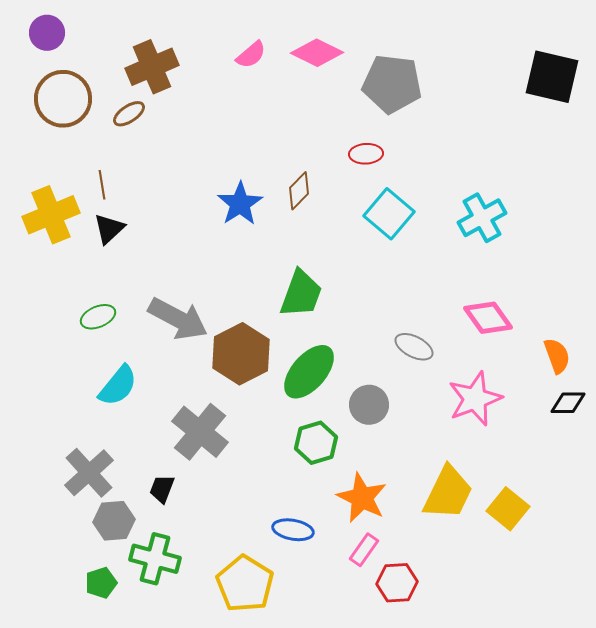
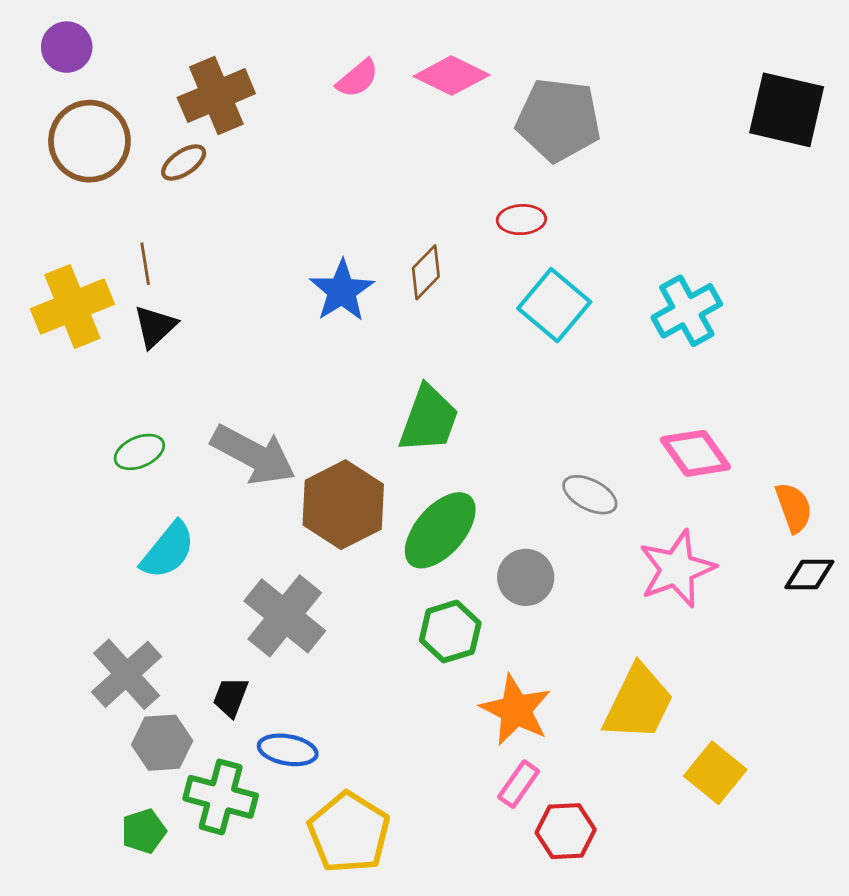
yellow square: (508, 509) -> (715, 773), moved
blue ellipse: (293, 530) -> (288, 750), moved

